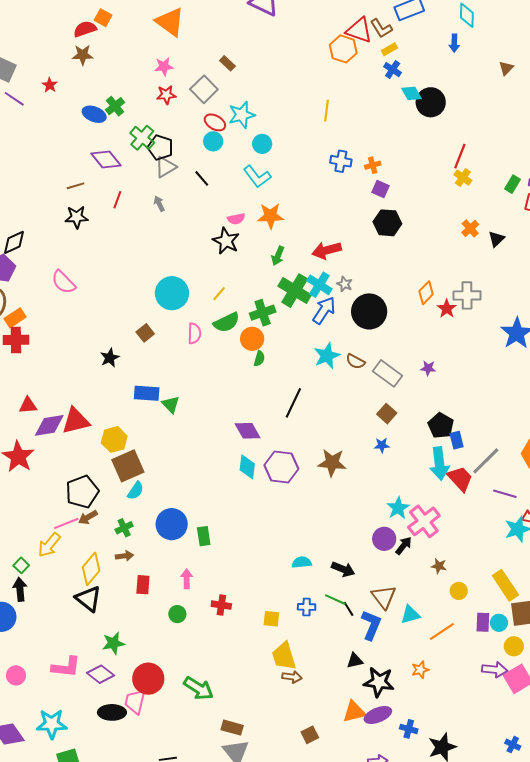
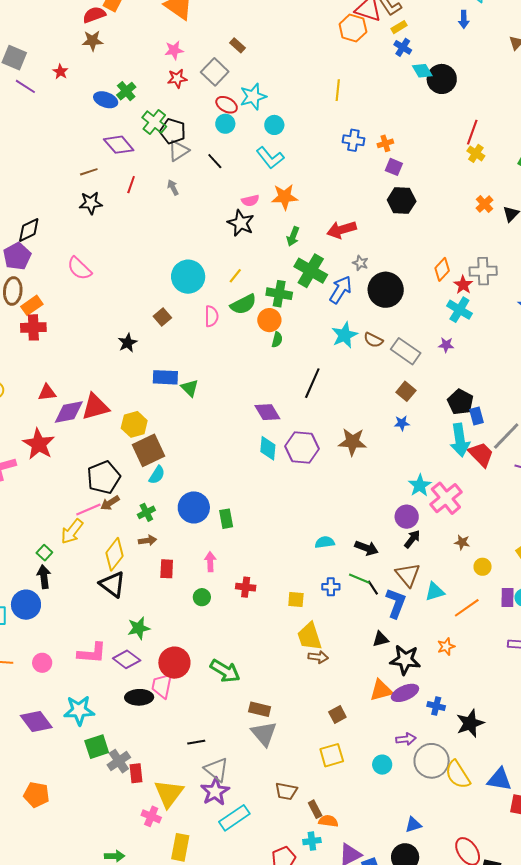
cyan cross: (319, 285) -> (459, 310), moved
green cross: (263, 313) -> (279, 294), turned 30
black arrow: (404, 546) -> (412, 539), moved

